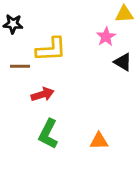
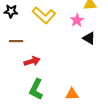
yellow L-shape: (51, 49) -> (44, 15), moved, turned 45

